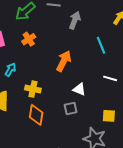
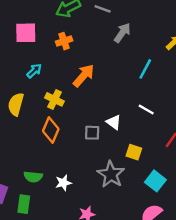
cyan line: (101, 45) -> (145, 69), turned 36
orange arrow: (64, 61) -> (84, 76), moved
white triangle: (79, 89) -> (114, 122), moved

